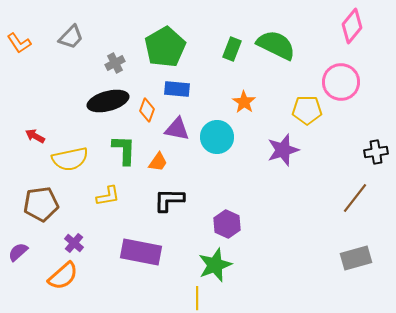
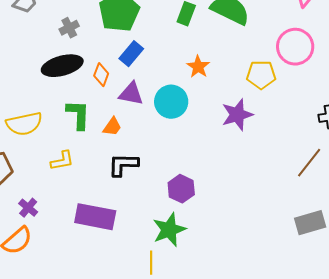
blue rectangle: (177, 89) -> (131, 54), turned -55

